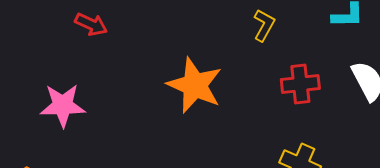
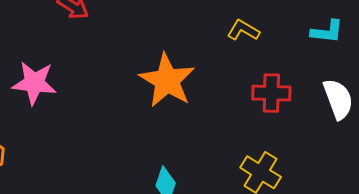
yellow L-shape: (264, 25) -> (243, 30), turned -96

